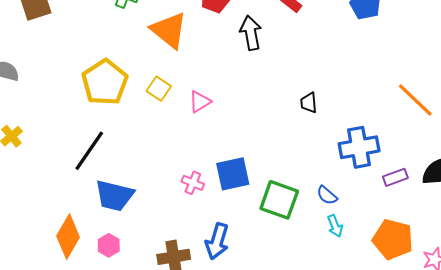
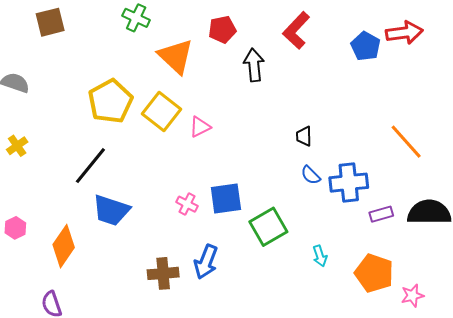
yellow square: (159, 89) -> (162, 111), size x1.6
blue semicircle: (327, 195) -> (311, 175), moved
green square: (279, 200) -> (268, 227), turned 36
pink hexagon: (109, 245) -> (15, 228), moved

